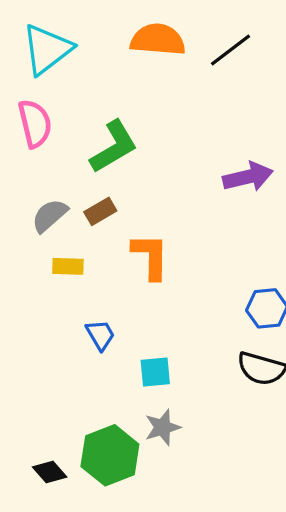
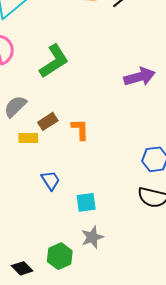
brown rectangle: (100, 211) -> (48, 121), moved
orange L-shape: (150, 256) -> (80, 129), size x0.7
green hexagon: (110, 455) -> (60, 256), size x0.7

